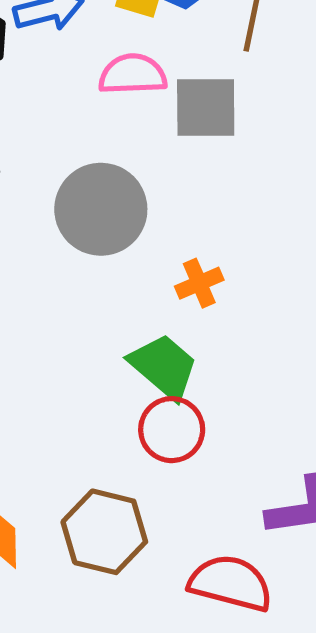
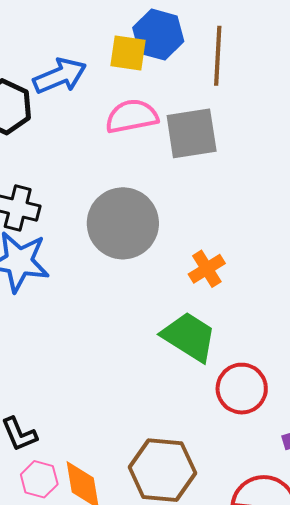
red circle: (172, 430) -> (242, 389), moved

